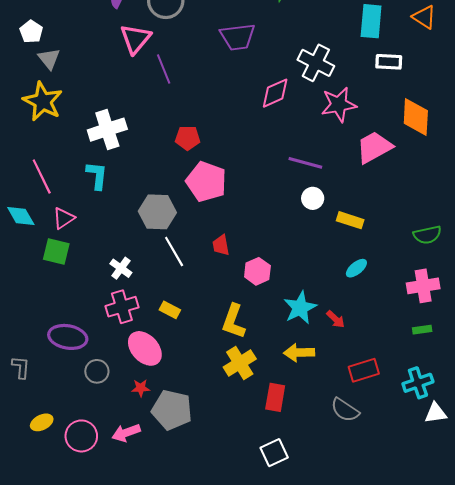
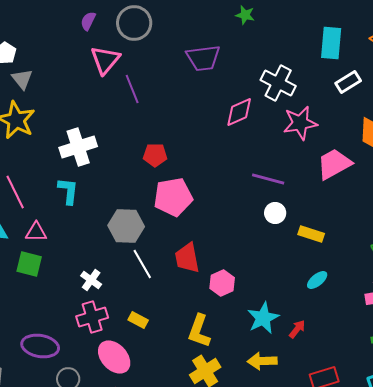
white rectangle: (389, 62) -> (348, 82), turned -35
pink pentagon: (206, 182) -> (173, 197), turned -30
pink triangle: (64, 218) -> (36, 232), turned 35
red trapezoid: (221, 245) -> (187, 258), size x1.5
red arrow: (336, 319) -> (297, 329), turned -96

